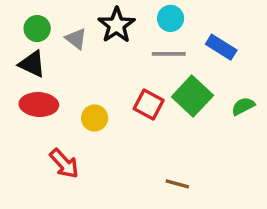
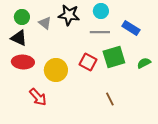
black star: (116, 25) -> (69, 15), turned -30
green square: (192, 96) -> (114, 57), turned 30
yellow circle: (95, 118) -> (56, 70), size x1.5
brown line: (177, 184) -> (110, 99), moved, turned 48

